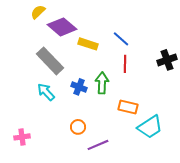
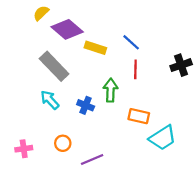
blue cross: (79, 87) -> (86, 105), moved
orange circle: (78, 127) -> (63, 143), moved
purple line: (98, 145) -> (92, 160), moved

